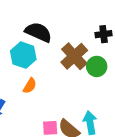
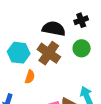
black semicircle: (38, 32) -> (54, 29), moved
brown cross: (74, 56) -> (49, 53), moved

